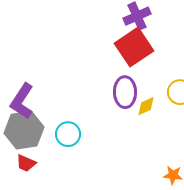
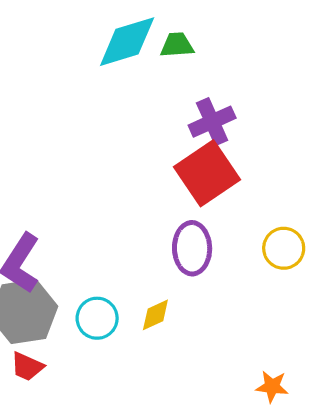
yellow diamond: (146, 106) -> (155, 315), moved

